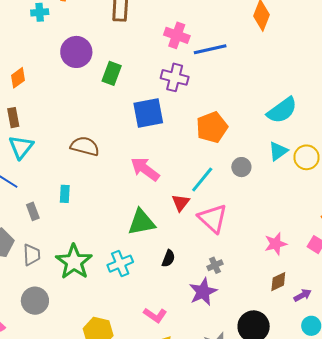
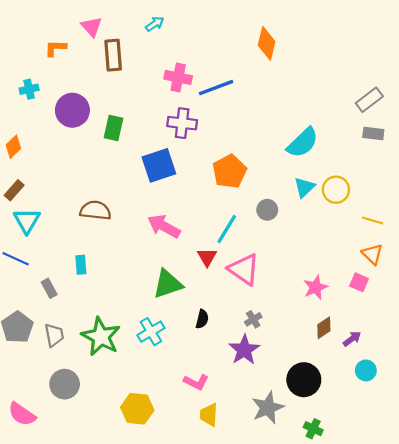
cyan cross: (40, 12) -> (29, 89), moved
brown rectangle: (13, 118) -> (14, 190), turned 60

